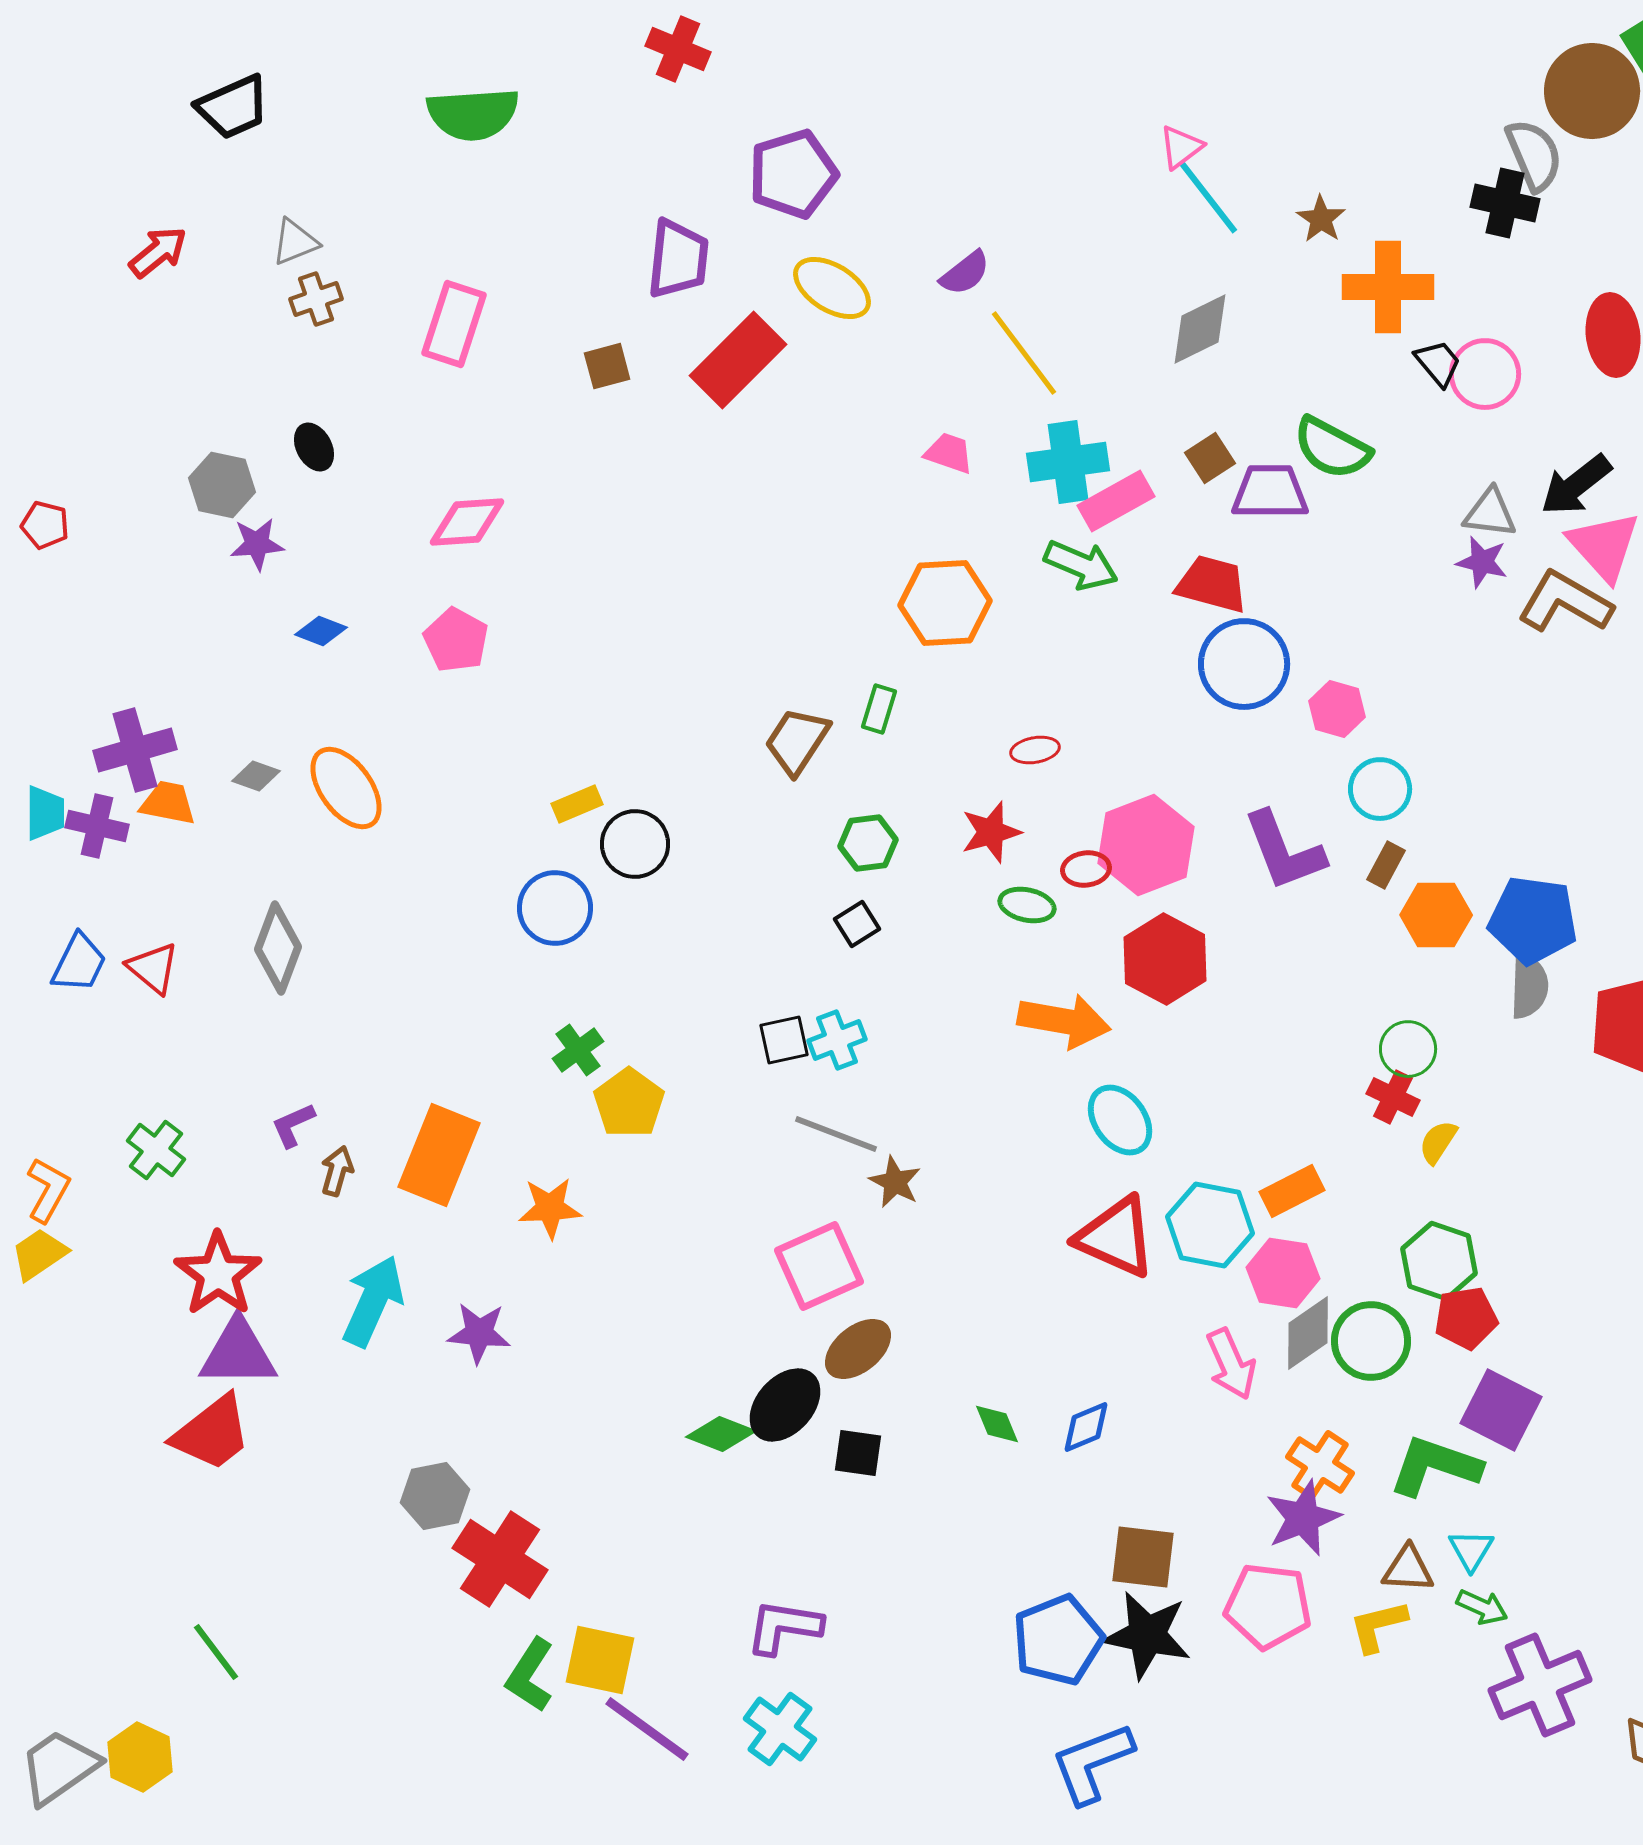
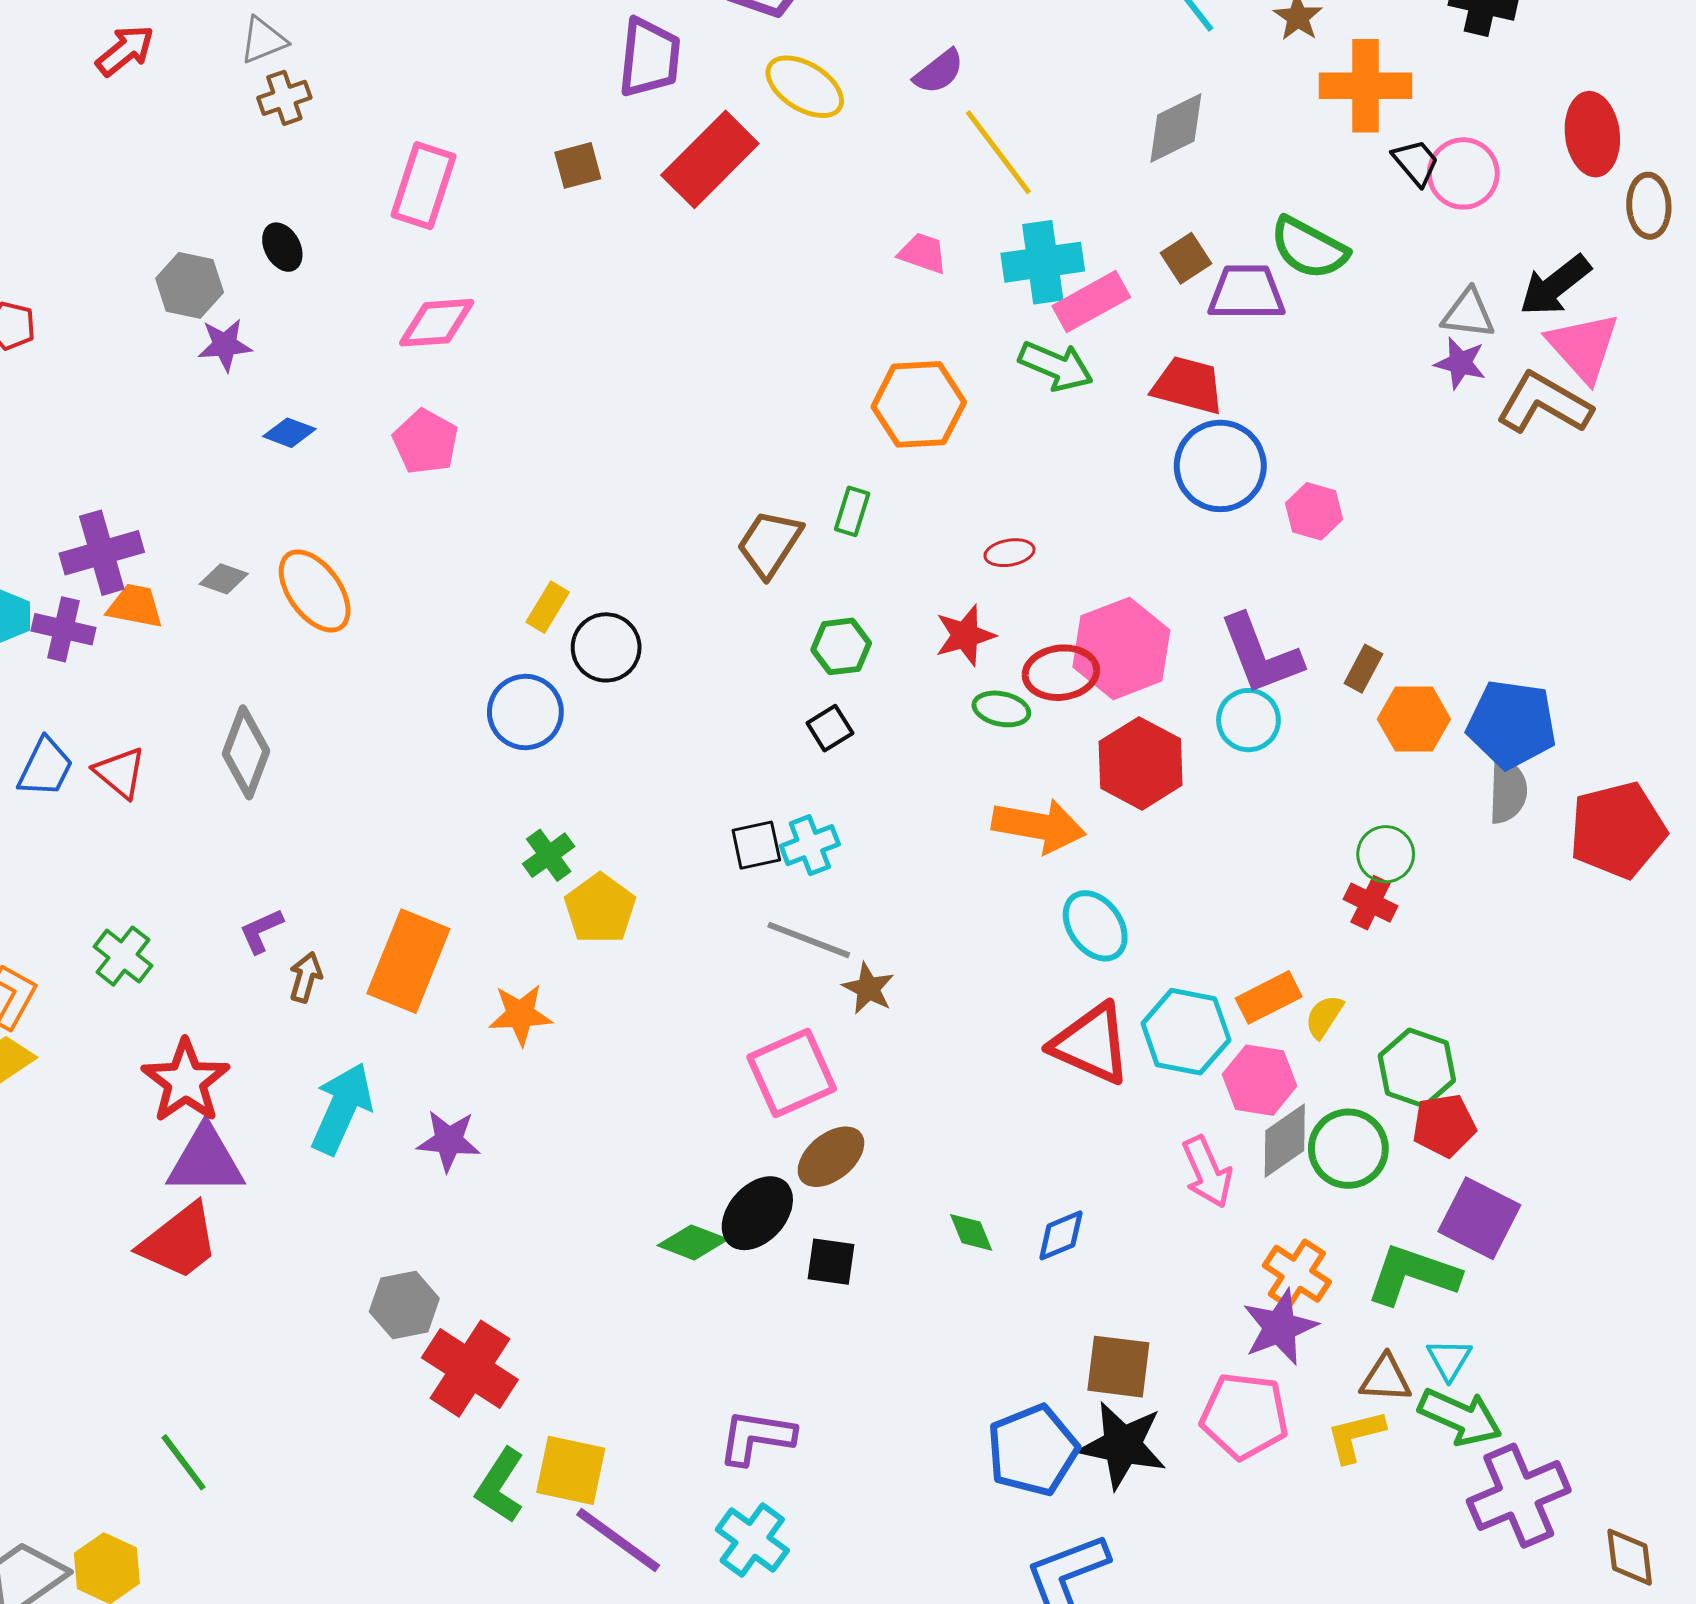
pink rectangle: (454, 324) -> (424, 186), moved
cyan circle: (1380, 789) -> (1248, 720), moved
yellow rectangle: (577, 804) -> (548, 607), turned -36
red ellipse: (1086, 869) -> (1061, 673), size x1.5
yellow semicircle: (1438, 1142) -> (1324, 1017), moved
green arrow: (1482, 1607) -> (1460, 1417), size x1.6

